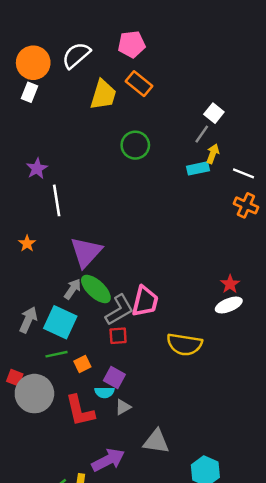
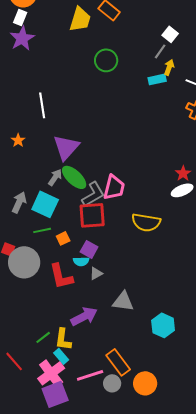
purple star: (37, 168) -> (22, 38), moved, size x1.4
red square: (118, 336) -> (92, 215), size x1.8

